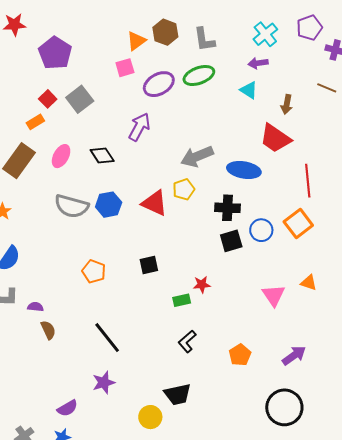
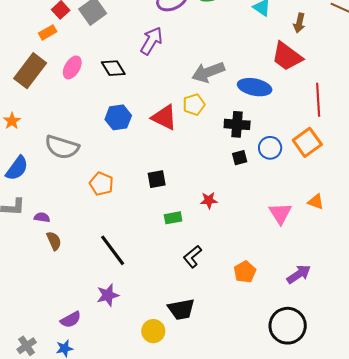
gray semicircle: (72, 206) -> (62, 147), moved
black square: (231, 241) -> (240, 158), size x0.7
green rectangle: (182, 300) -> (173, 218), moved

